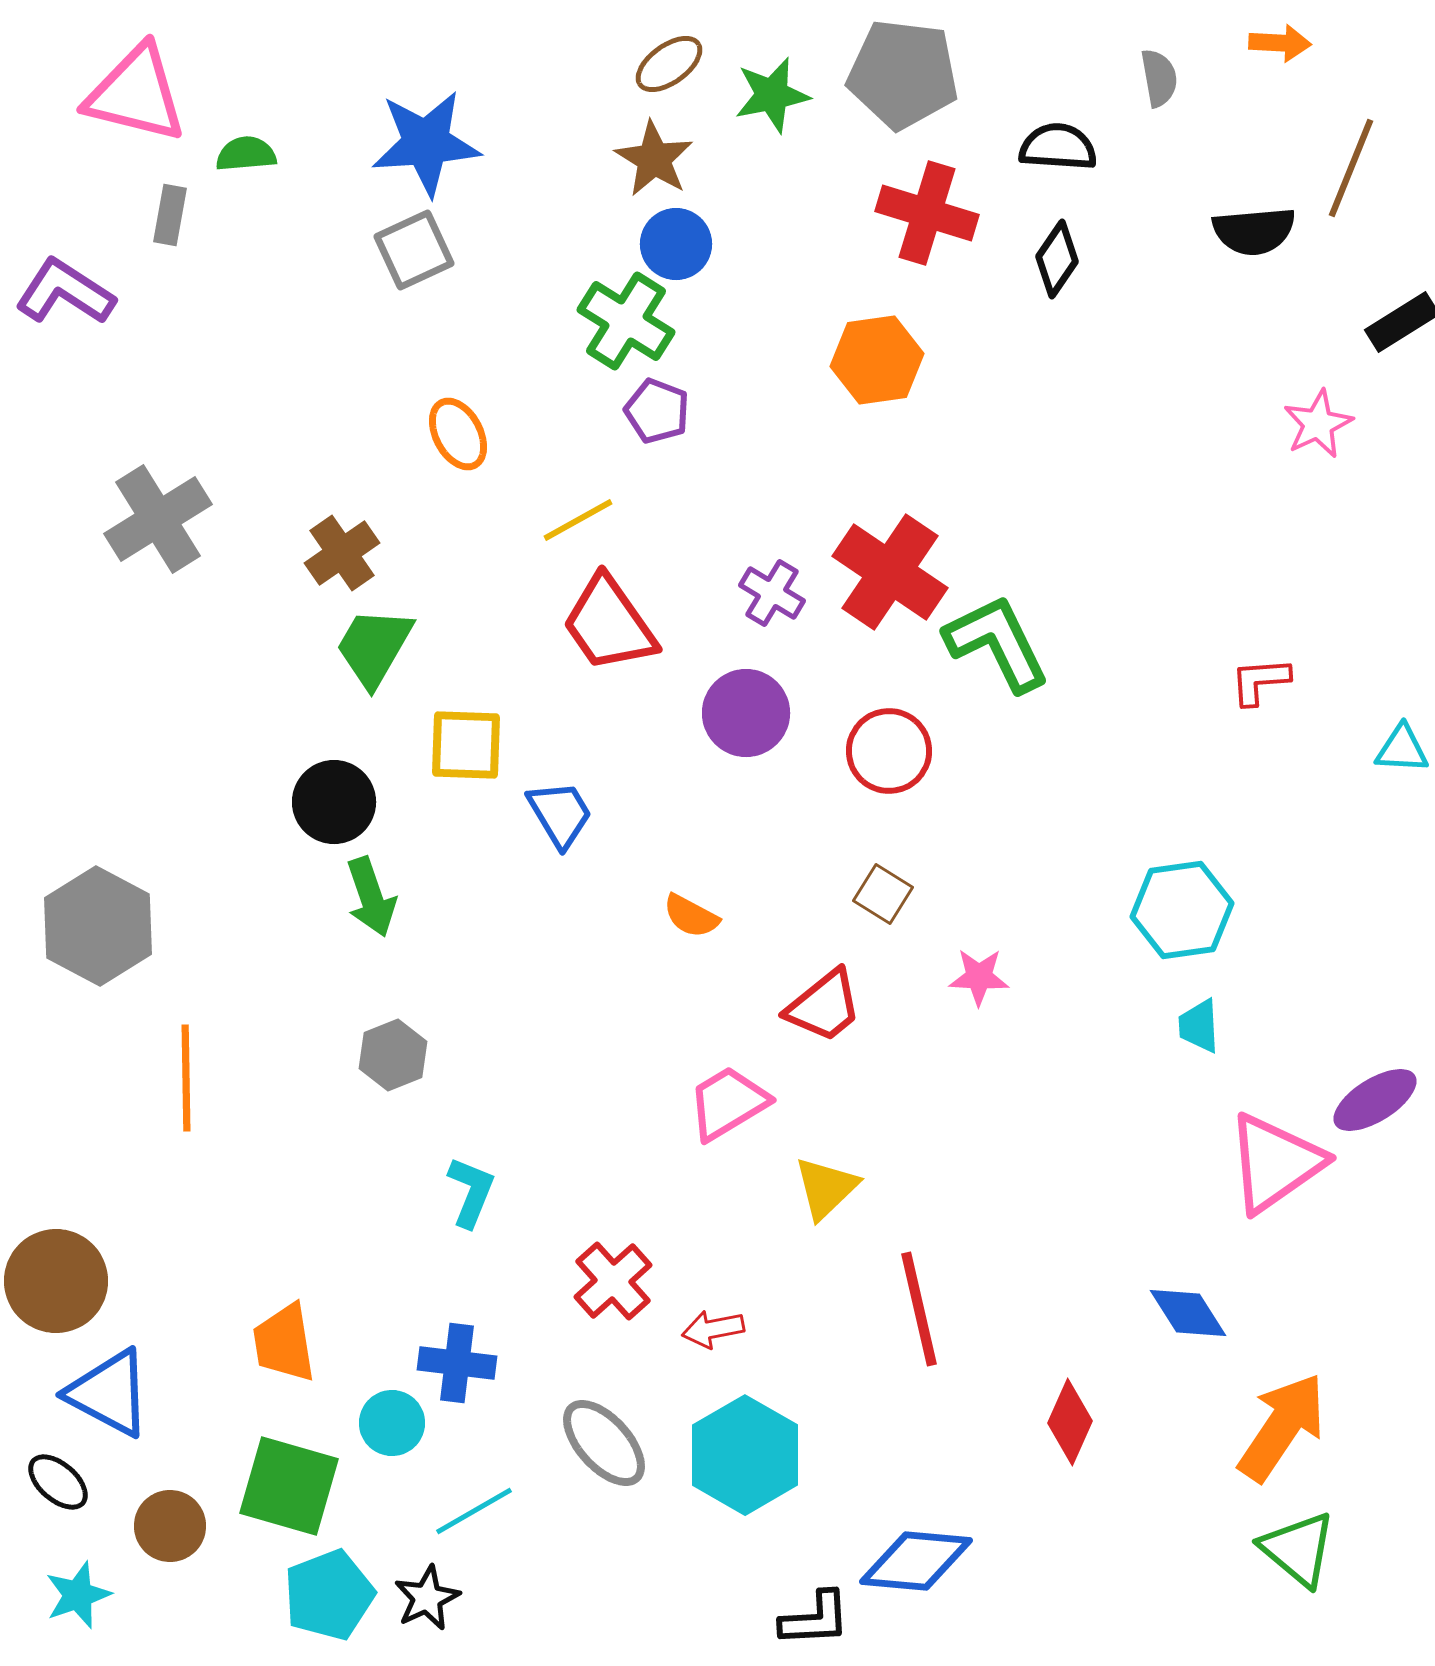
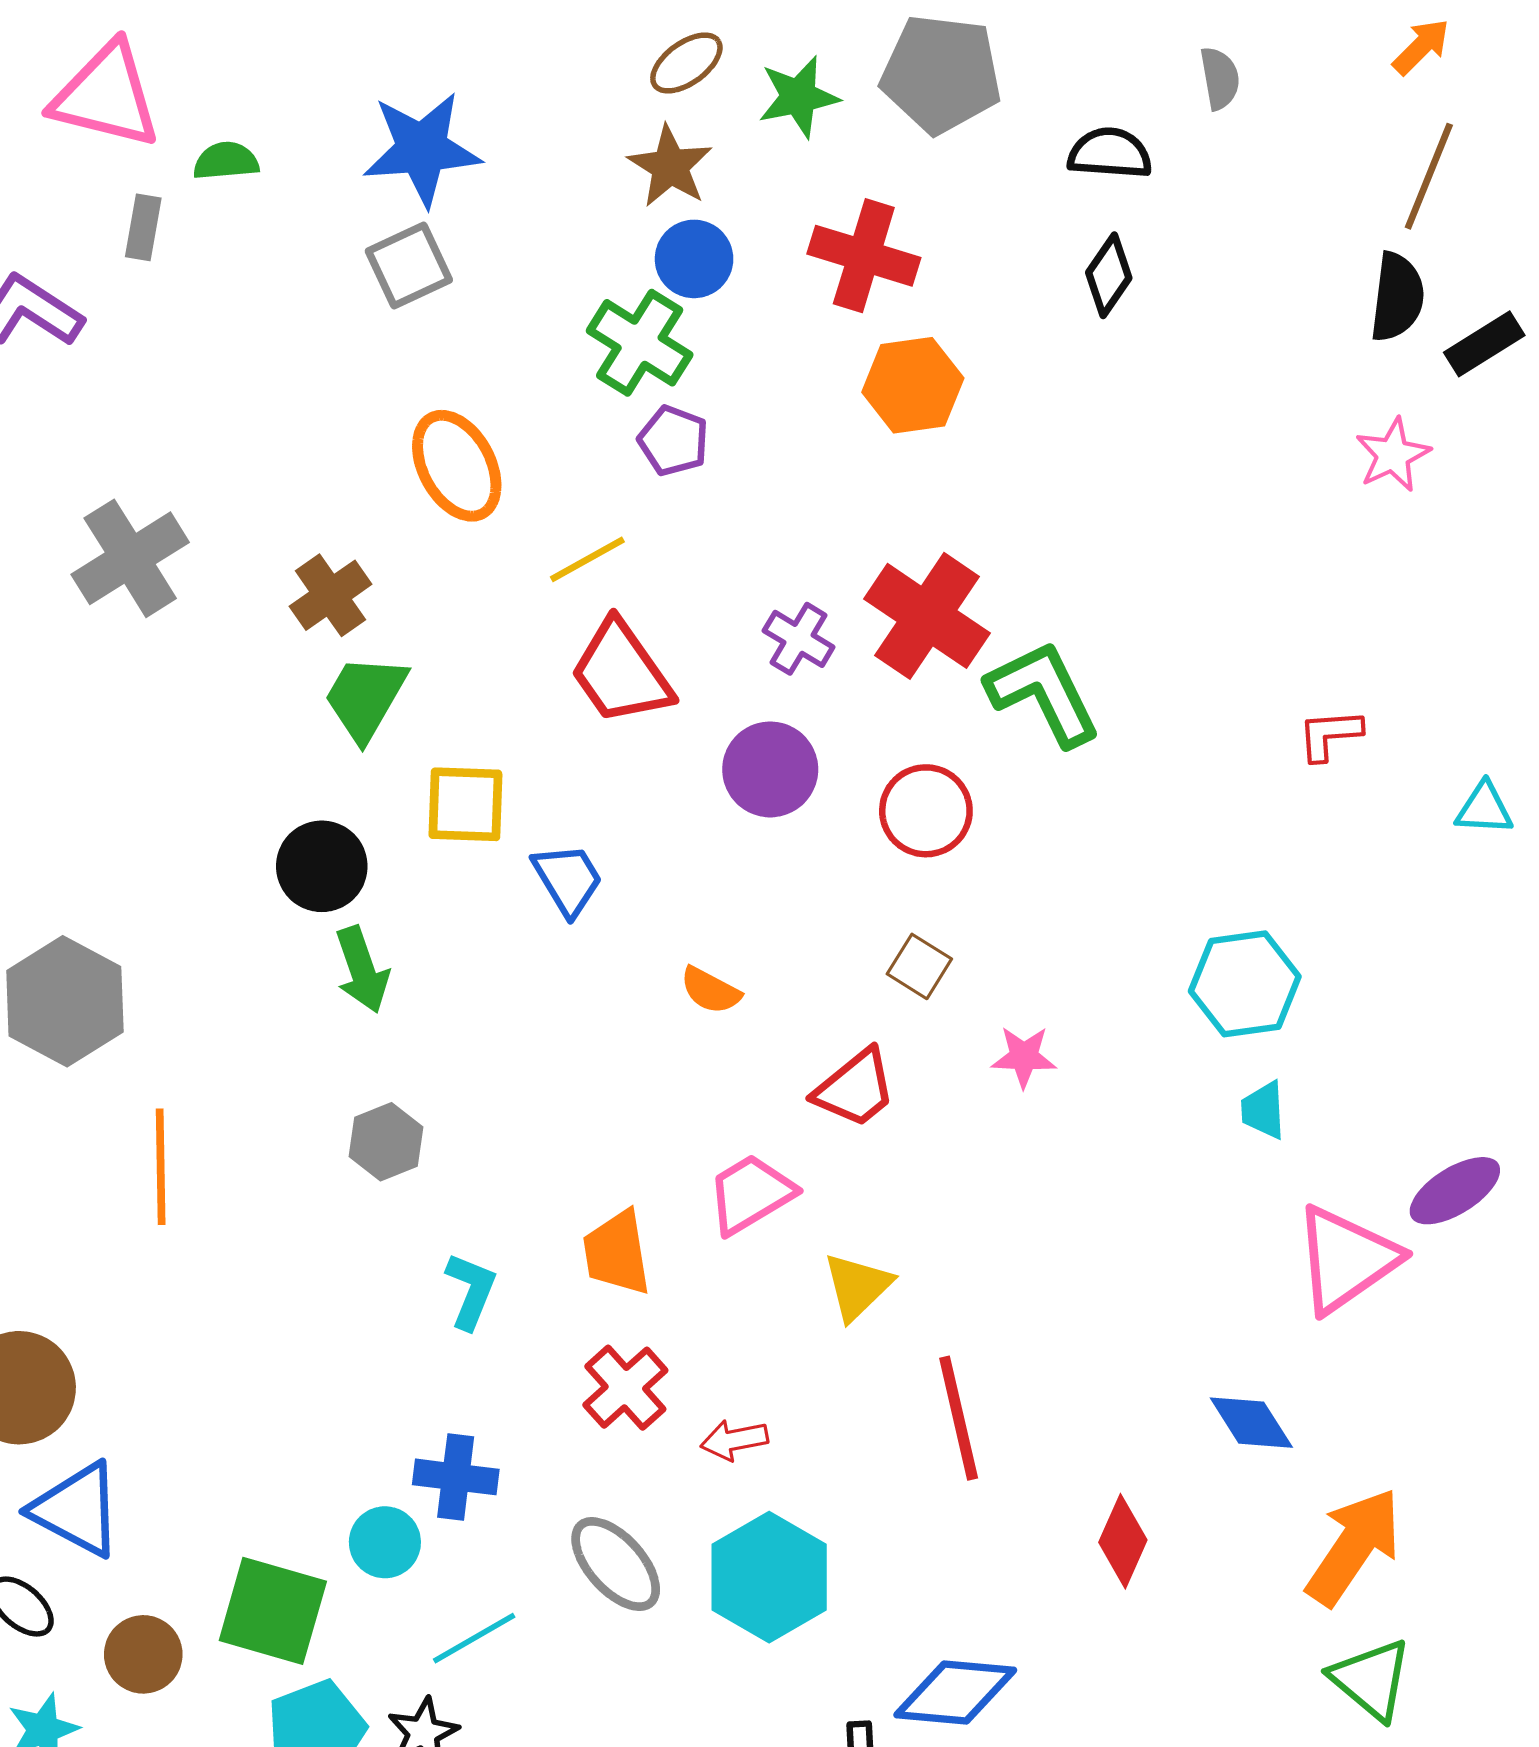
orange arrow: (1280, 43) -> (1421, 47), moved, turned -48
red cross: (927, 213) -> (864, 256), moved
black semicircle: (1254, 231) -> (1397, 297), moved, turned -78
orange ellipse: (458, 434) -> (457, 466), size x1.4
orange trapezoid: (284, 1343) -> (617, 1253), moved

